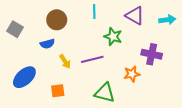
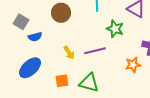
blue semicircle: (47, 44) -> (35, 37), moved
green triangle: (105, 93) -> (89, 83), moved

